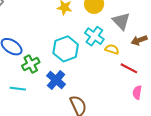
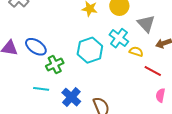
blue cross: (56, 80) -> (71, 97), moved

